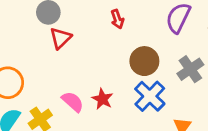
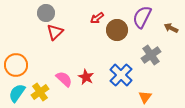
red arrow: (117, 19) -> (97, 18), turned 72
brown circle: (144, 61) -> (117, 30), moved

